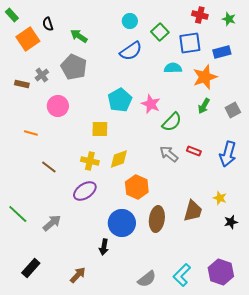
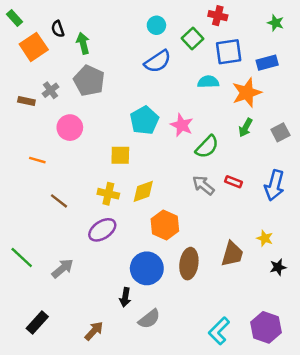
red cross: (200, 15) -> (218, 16), moved
green arrow: (79, 36) -> (83, 43), moved, turned 42
gray semicircle: (147, 279) -> (149, 319), moved

